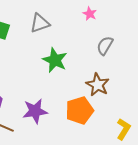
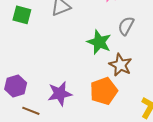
green star: (55, 60) -> (99, 42), moved

